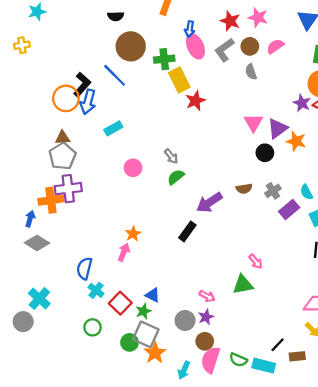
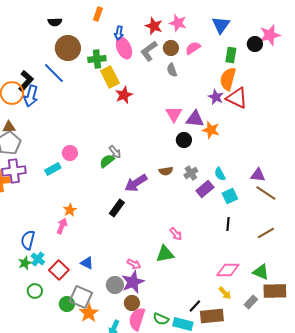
cyan rectangle: (113, 128) -> (53, 169), moved
purple triangle: (278, 128) -> (195, 119), turned 42
gray arrow: (171, 156) -> (115, 152), moved
green star: (143, 311) -> (25, 263), moved
purple star: (206, 317) -> (133, 282), size x1.6
brown rectangle: (297, 356) -> (212, 316), size x1.6

